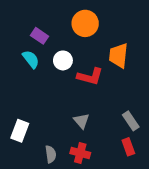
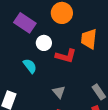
purple rectangle: (39, 36) -> (25, 23), size x1.5
cyan semicircle: (31, 59) -> (30, 66), moved

